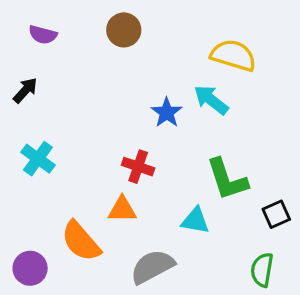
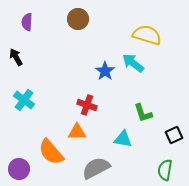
purple semicircle: (43, 35) -> (27, 22), turned 78
black arrow: (25, 90) -> (16, 57), turned -72
green L-shape: (227, 179) -> (143, 113), size x0.7

